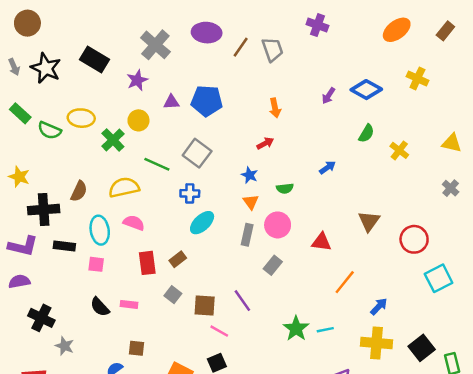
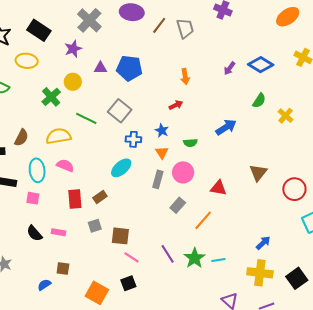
yellow ellipse: (81, 118) -> (27, 61), moved
blue arrow: (327, 168) -> (226, 127), size x1.5
blue cross: (190, 193) -> (133, 139), moved
orange line: (345, 282) -> (203, 220), moved
gray square: (173, 295) -> (95, 226), turned 32
purple line: (242, 301) -> (168, 254), moved

